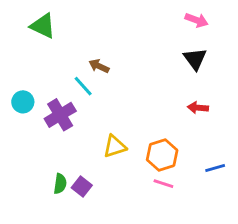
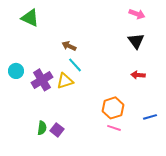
cyan line: (83, 86) -> (75, 65), moved
yellow triangle: (115, 146) -> (65, 81), moved

